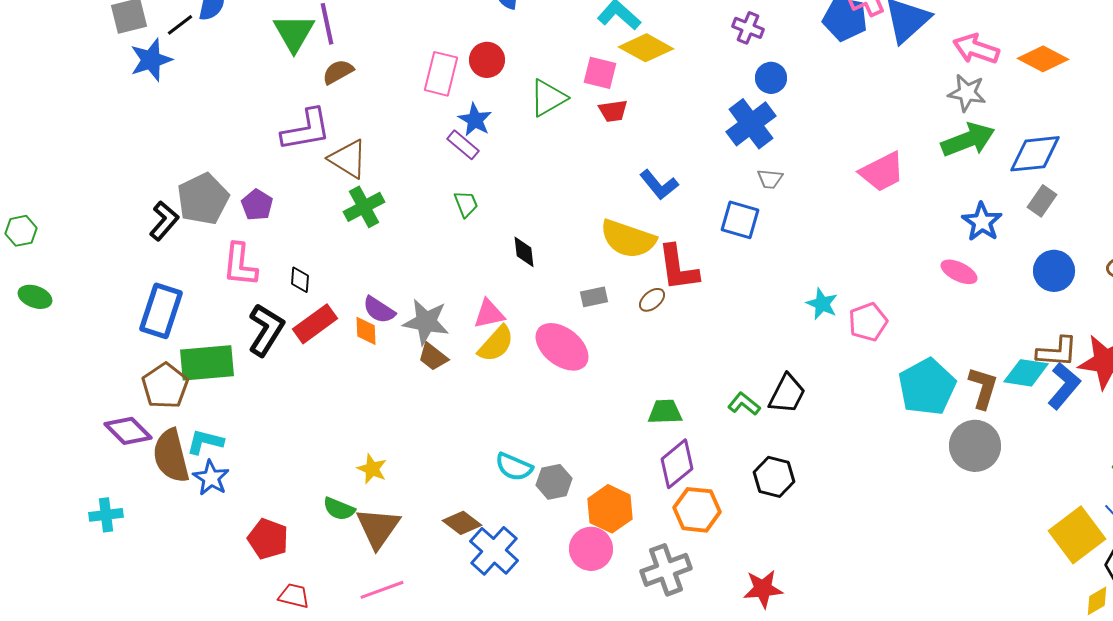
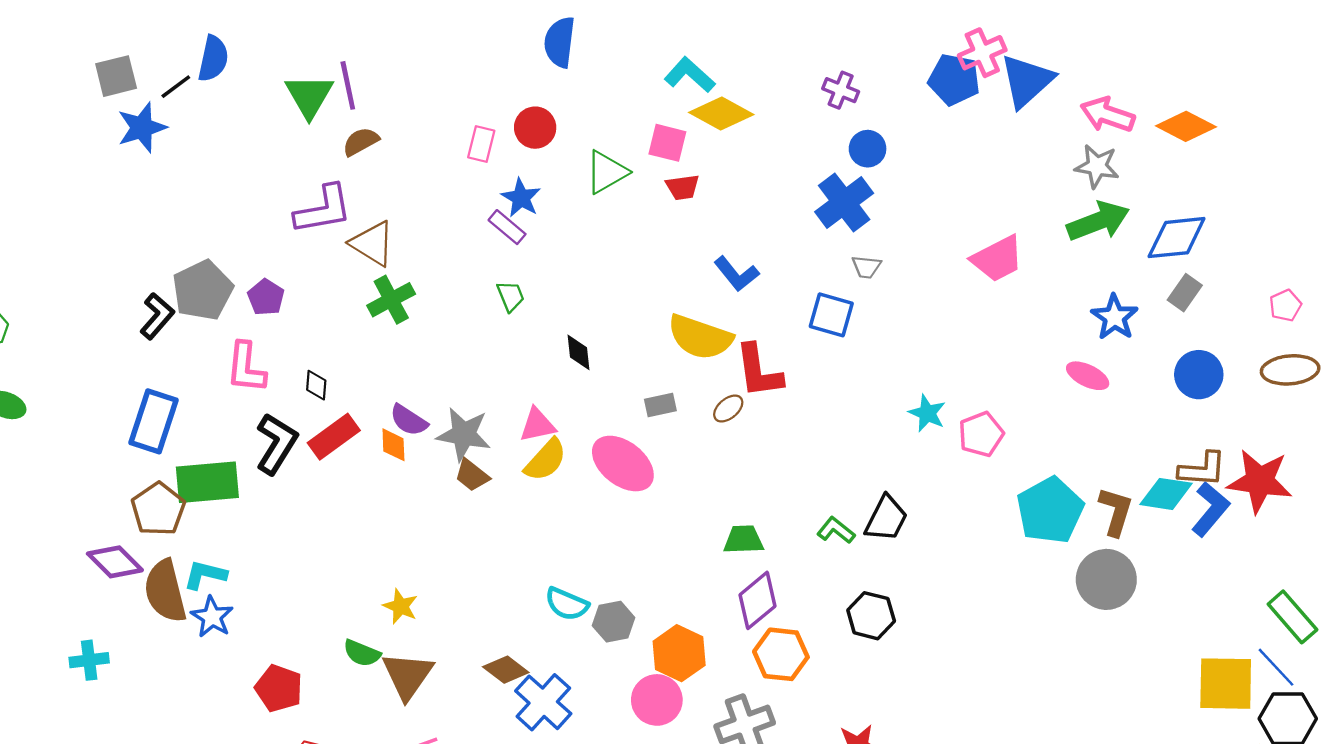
pink rectangle: (441, 74) -> (481, 144), size x0.7
yellow square: (1077, 535) -> (1226, 684), turned 38

